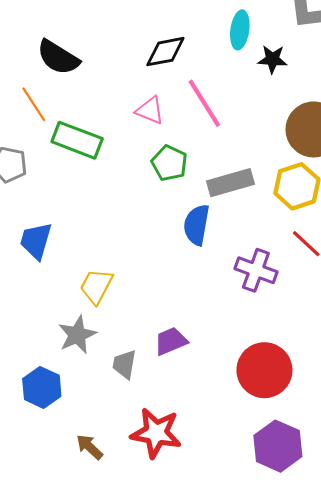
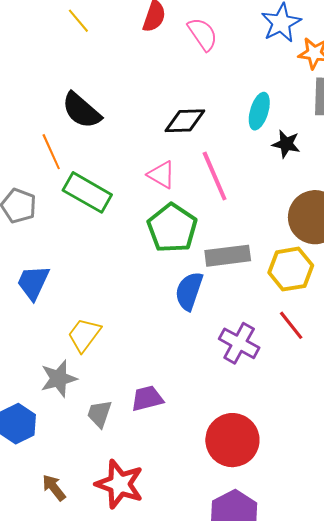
green pentagon: (169, 163) -> (172, 228), size x1.4

